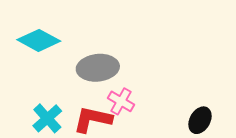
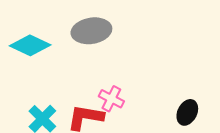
gray ellipse: (98, 68) -> (91, 31), moved

